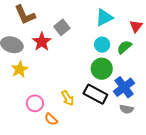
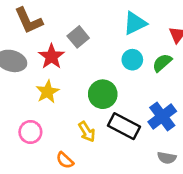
yellow star: (20, 69) -> (47, 92), moved
green circle: (102, 69) -> (103, 94), moved
pink circle: (35, 103) -> (30, 132), moved
gray semicircle: (127, 109) -> (167, 158), moved

